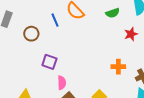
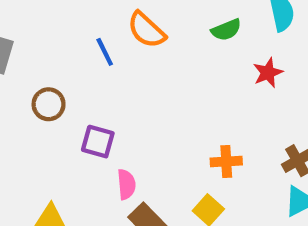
brown circle: (31, 34) -> (49, 104), moved
orange cross: (118, 67) -> (226, 162), moved

